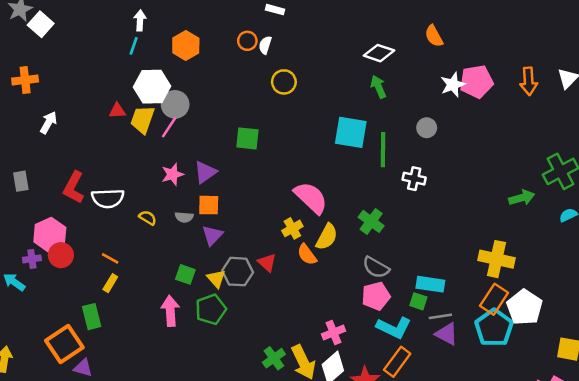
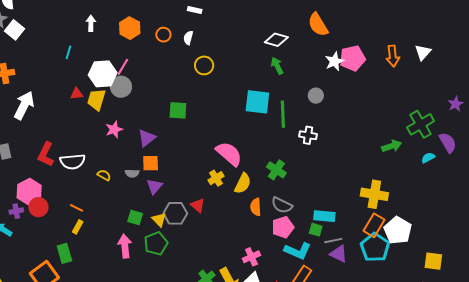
orange semicircle: (434, 36) -> (318, 25), size x1.4
orange circle: (247, 41) -> (163, 35), moved
cyan line: (134, 46) -> (69, 52), moved
orange hexagon: (186, 46) -> (130, 28), moved
white arrow: (48, 123) -> (24, 105), size x1.6
pink line: (169, 127) -> (123, 67), moved
pink star: (173, 174) -> (114, 129), moved
orange semicircle: (307, 255) -> (256, 207), moved, turned 36

